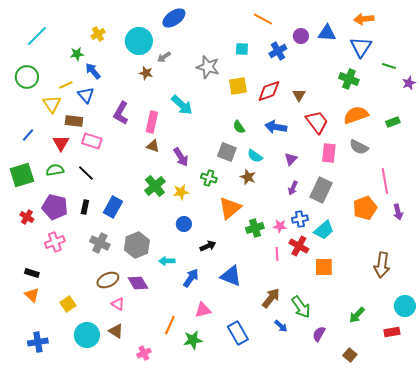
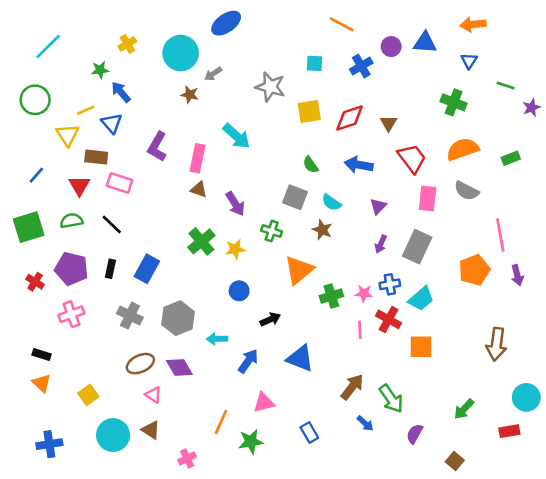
blue triangle: (361, 47) -> (469, 61), size x0.6
blue rectangle: (238, 333) -> (309, 432), size x0.7

